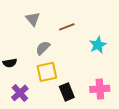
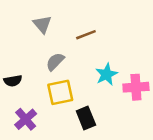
cyan star: (98, 45) -> (106, 74), moved
pink cross: (100, 89) -> (136, 87), moved

